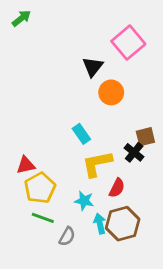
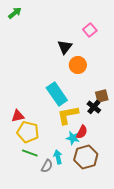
pink square: (128, 43) -> (90, 30), size x0.6
cyan rectangle: (81, 134) -> (57, 94), size x1.6
yellow pentagon: (40, 188) -> (28, 132), turned -30
cyan star: (84, 201) -> (73, 138), moved
cyan arrow: (100, 224) -> (58, 157), moved

